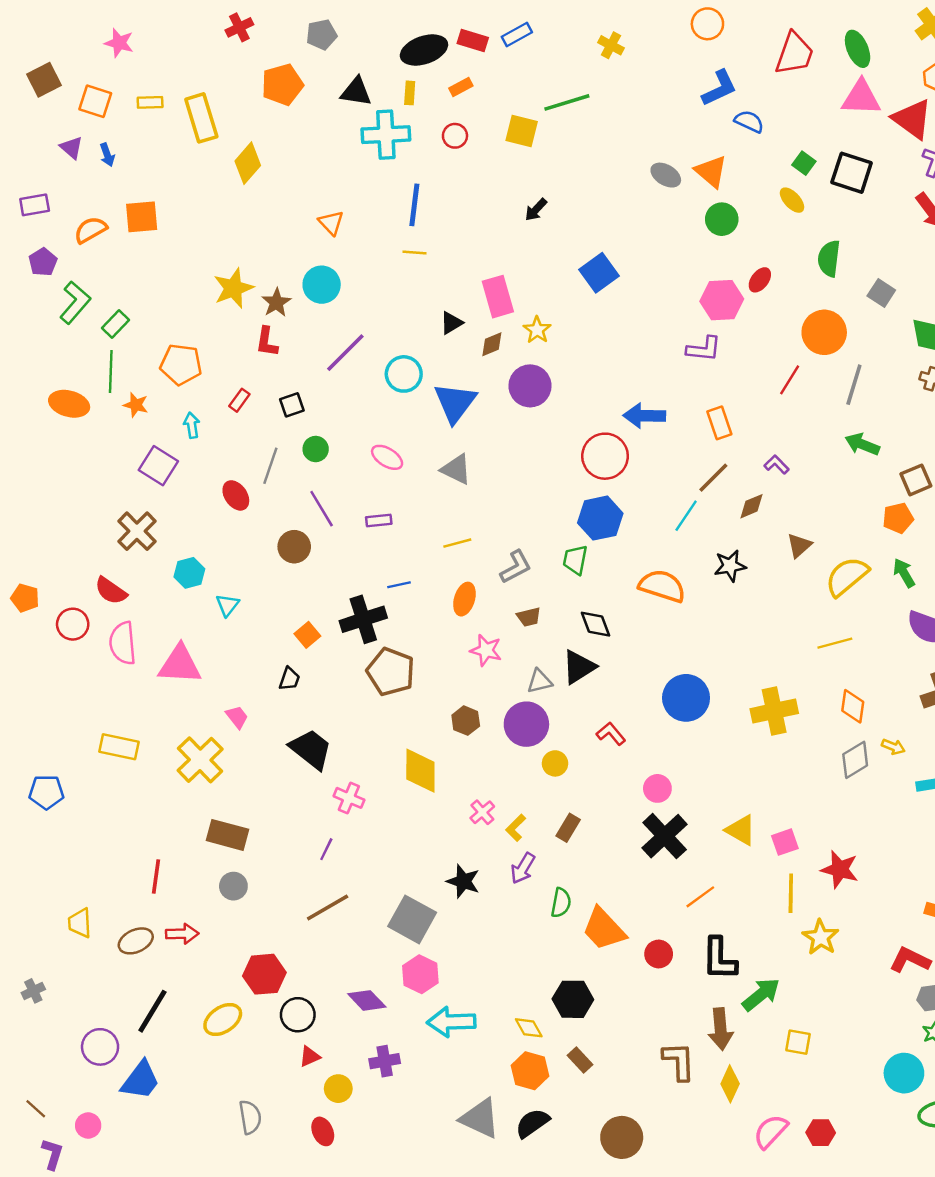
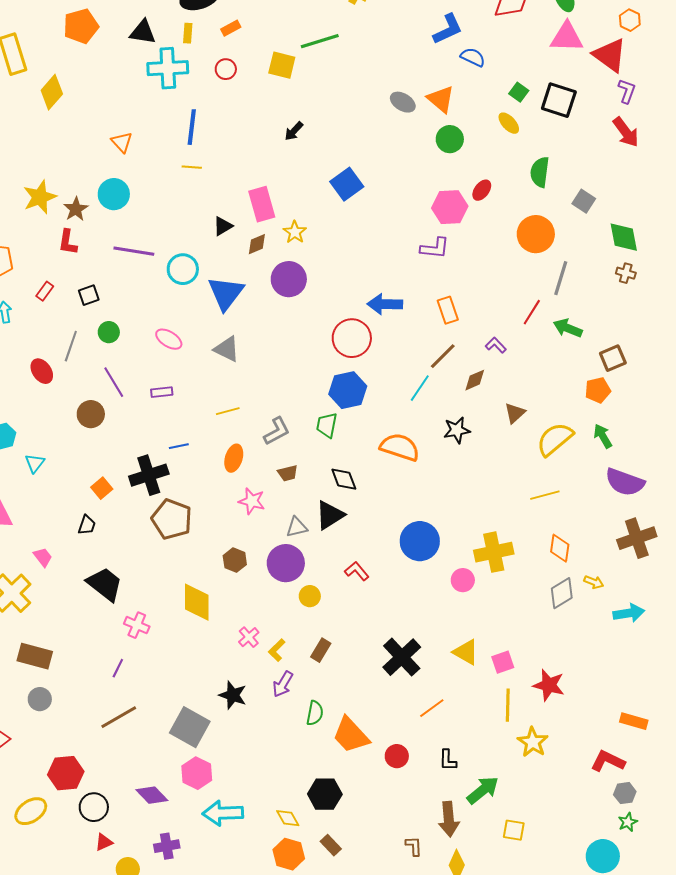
purple line: (345, 353) -> (134, 251), turned 54
red line: (790, 380) -> (532, 312), moved
pink circle: (657, 788) -> (463, 580), moved
black L-shape: (719, 959) -> (448, 760), size x0.6
brown L-shape: (679, 1061) -> (414, 846), size x0.6

